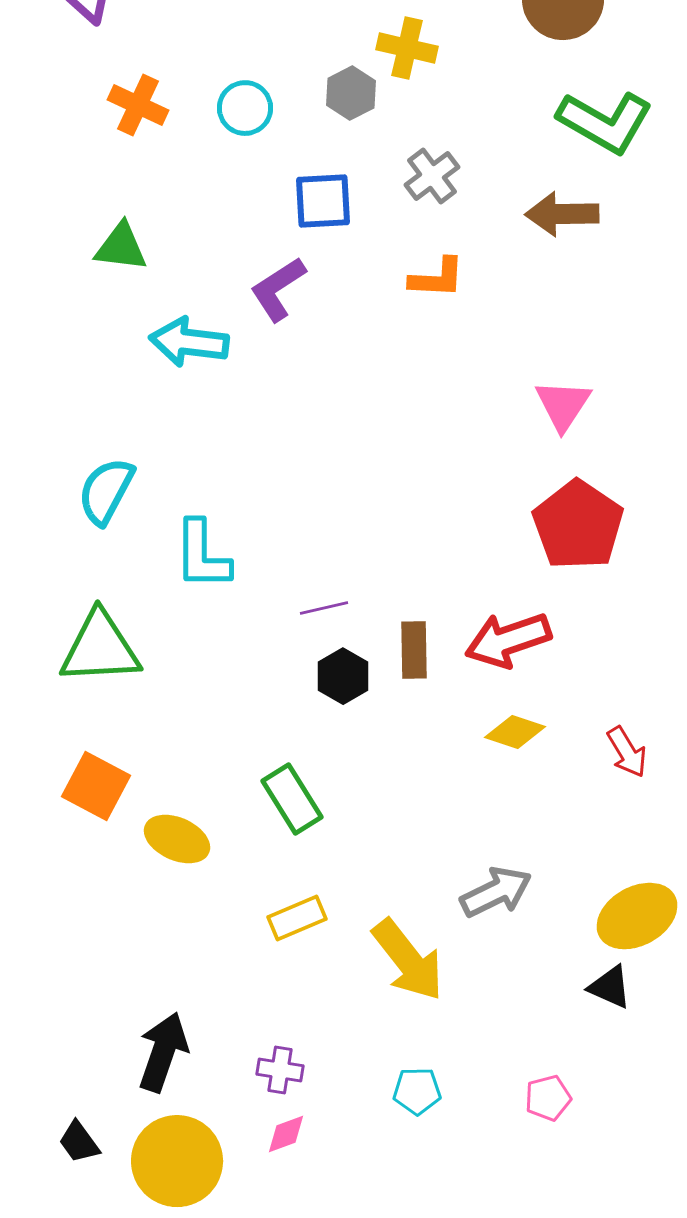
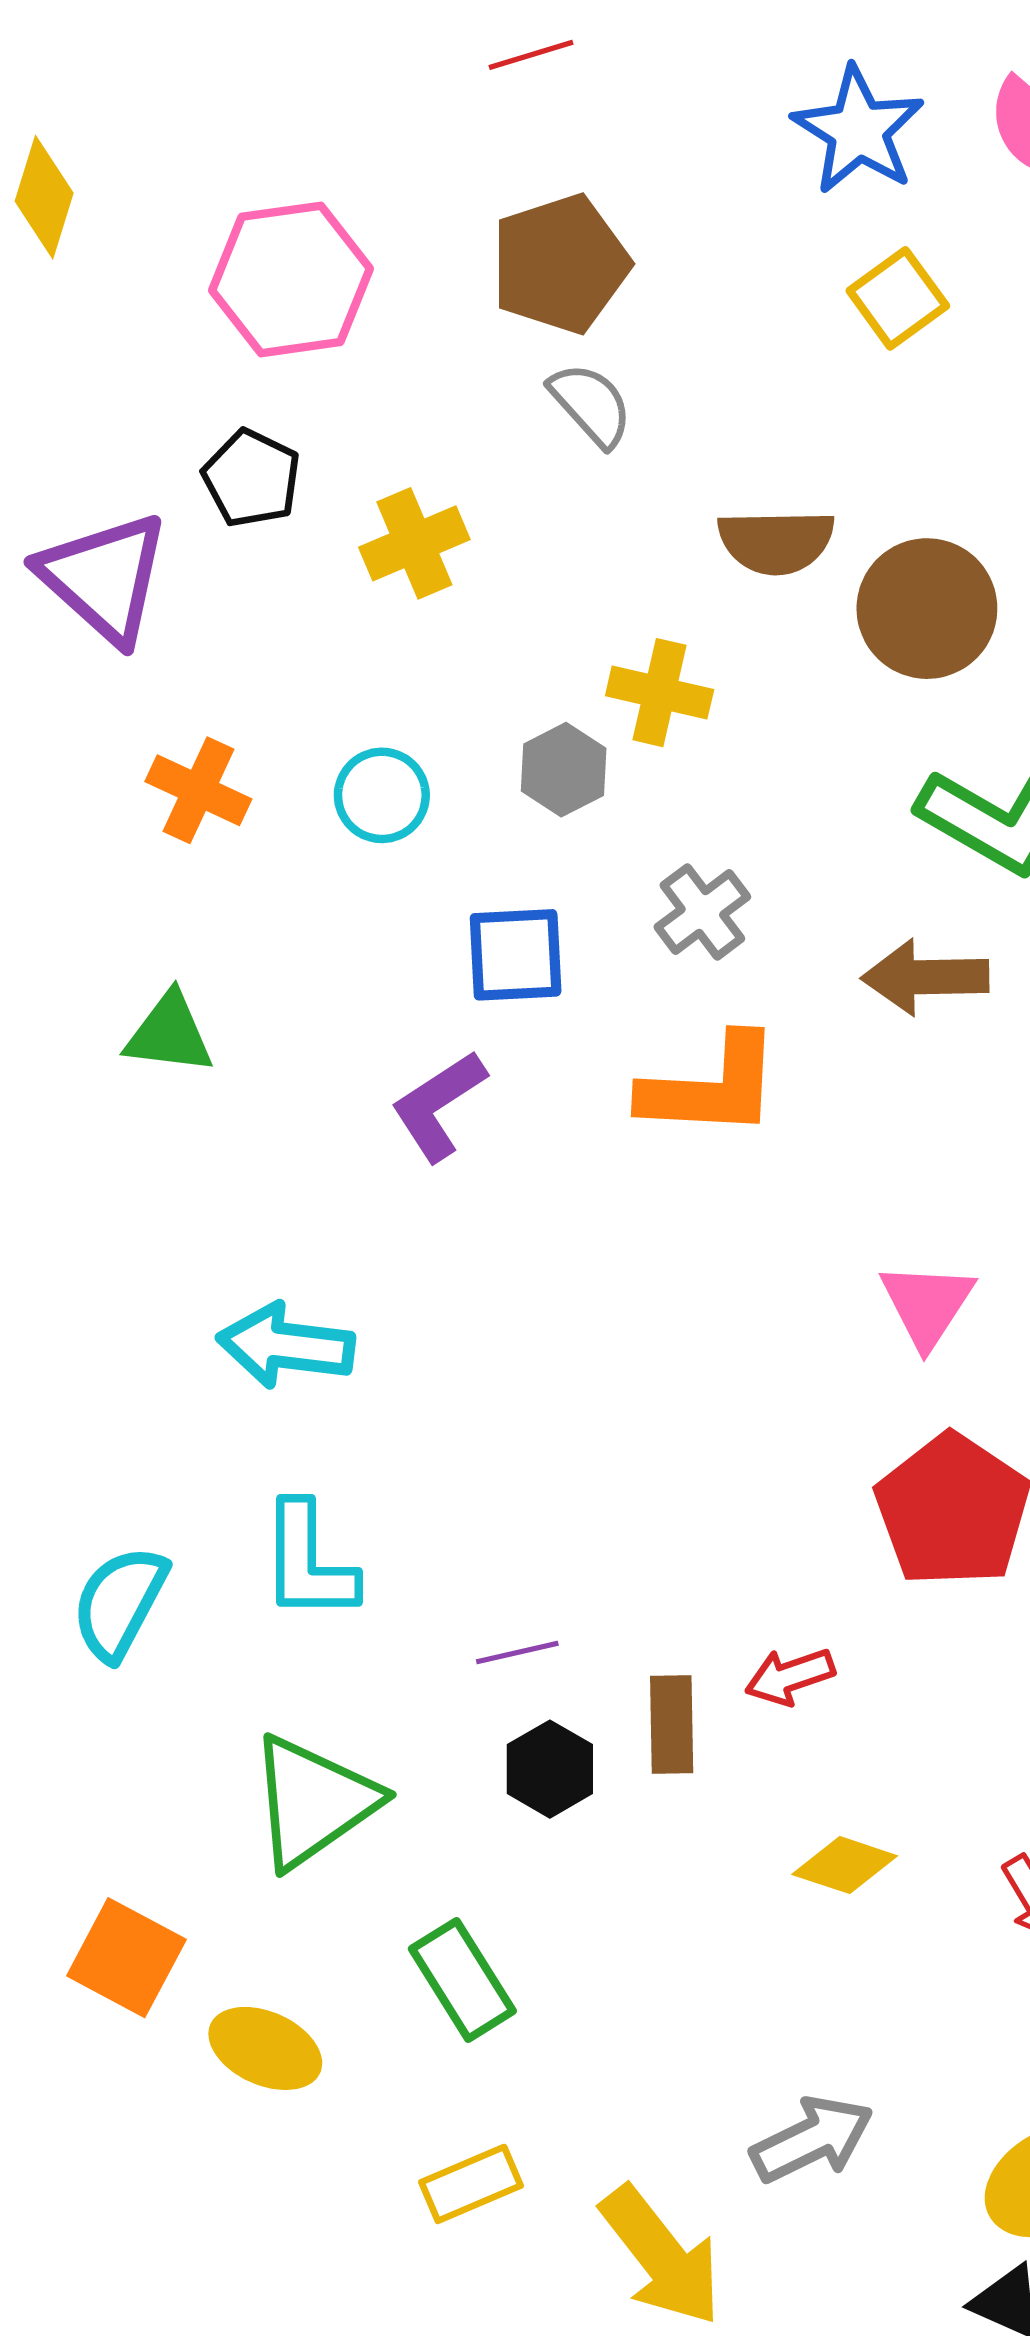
orange L-shape: (437, 278) -> (711, 1087), size x1.5
cyan arrow: (189, 342) -> (286, 1346), moved
cyan semicircle: (106, 491) -> (120, 1603), moved
red arrow: (508, 640) -> (790, 1676), moved, size x0.6
green triangle: (100, 648) -> (313, 1802), moved, turned -32

